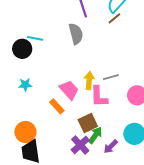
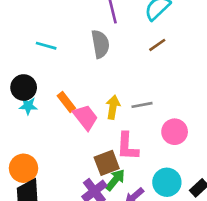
brown line: (114, 18) -> (157, 45), moved
black circle: (22, 49) -> (24, 87), moved
pink L-shape: (99, 97) -> (127, 146), moved
orange rectangle: (57, 106) -> (66, 102), moved

